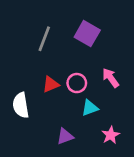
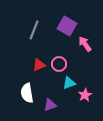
pink arrow: (111, 78) -> (85, 44), moved
white semicircle: (21, 105) -> (27, 93), moved
pink star: (111, 135) -> (85, 95), moved

